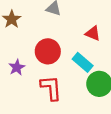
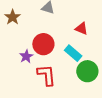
purple star: (17, 67) -> (26, 56), moved

